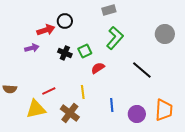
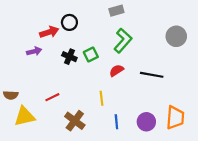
red semicircle: (98, 68) -> (116, 70), moved
black line: (142, 70) -> (152, 75), turned -30
yellow line: (83, 92) -> (101, 98), moved
blue line: (112, 105) -> (116, 122), moved
yellow triangle: (36, 109) -> (25, 116), moved

